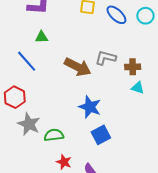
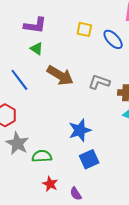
green triangle: (42, 37) -> (37, 49), moved, turned 32
brown arrow: (78, 67) -> (60, 75), moved
blue star: (90, 107) -> (80, 130), turned 30

